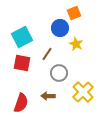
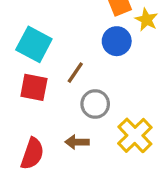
blue circle: (60, 28) -> (117, 41), moved
cyan square: (22, 37) -> (34, 44), turned -35
yellow star: (76, 44) -> (146, 20), moved

